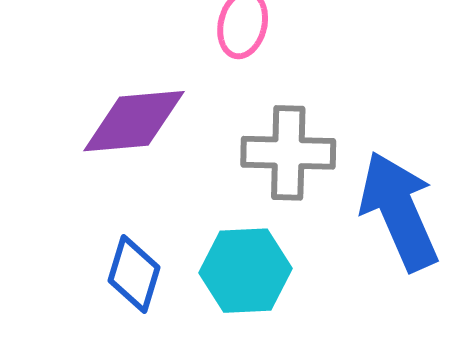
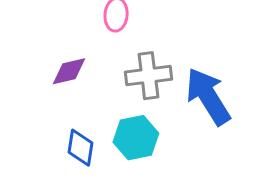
purple diamond: (134, 121) -> (69, 71), size x0.7

